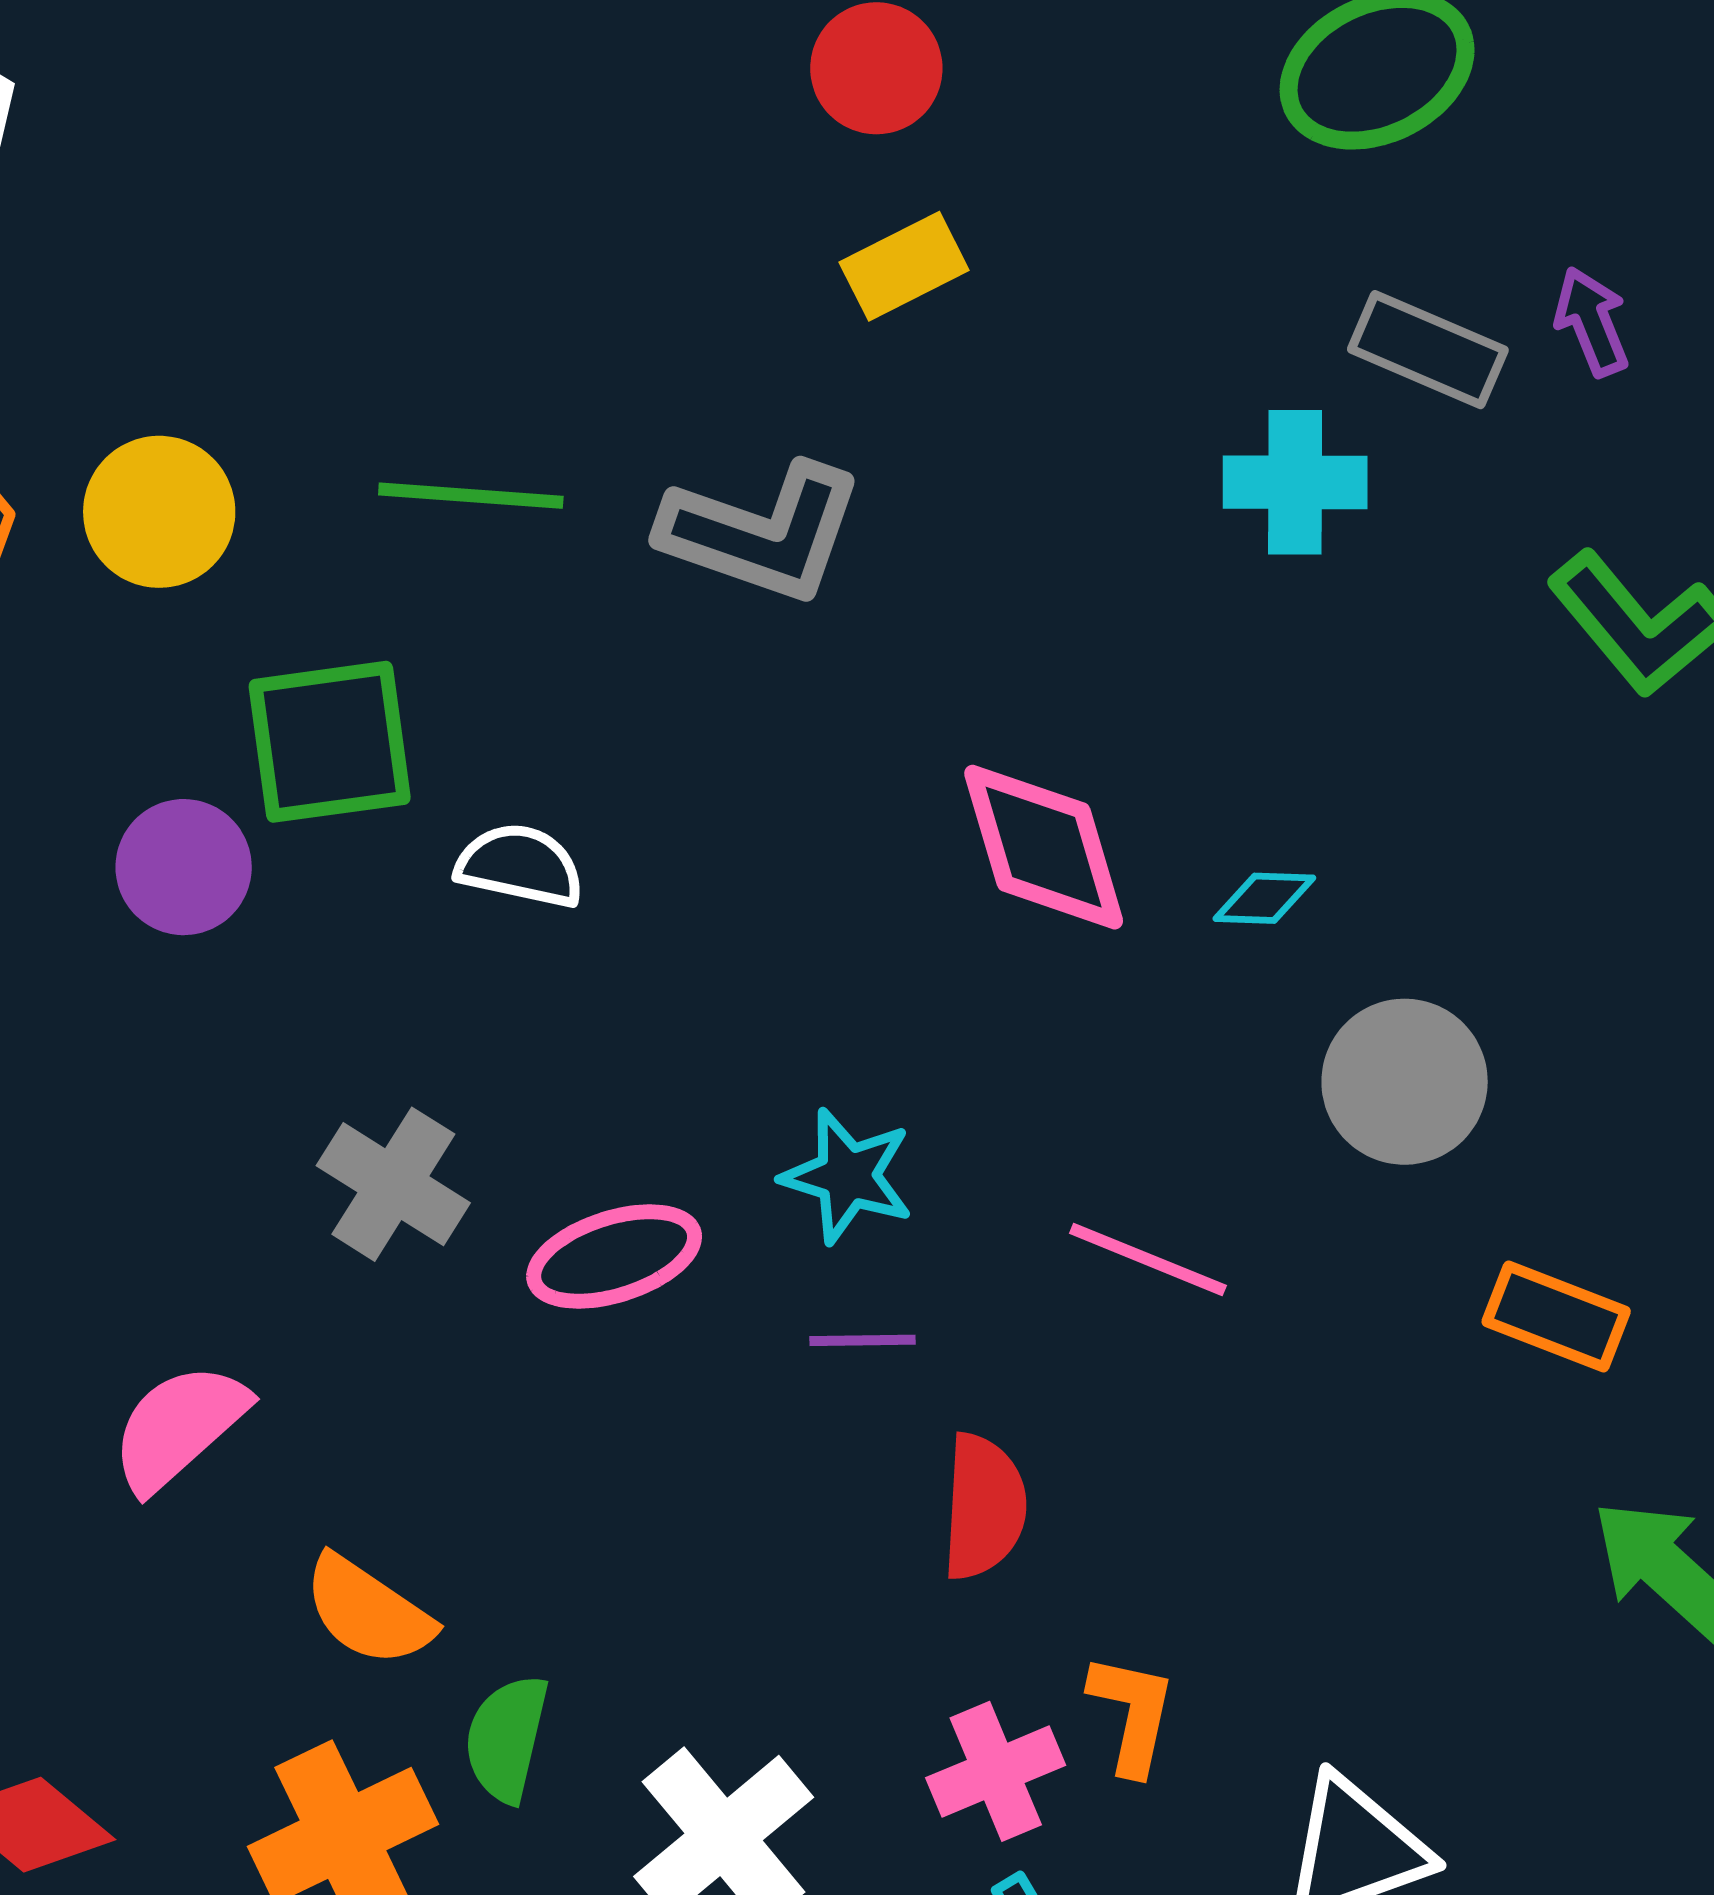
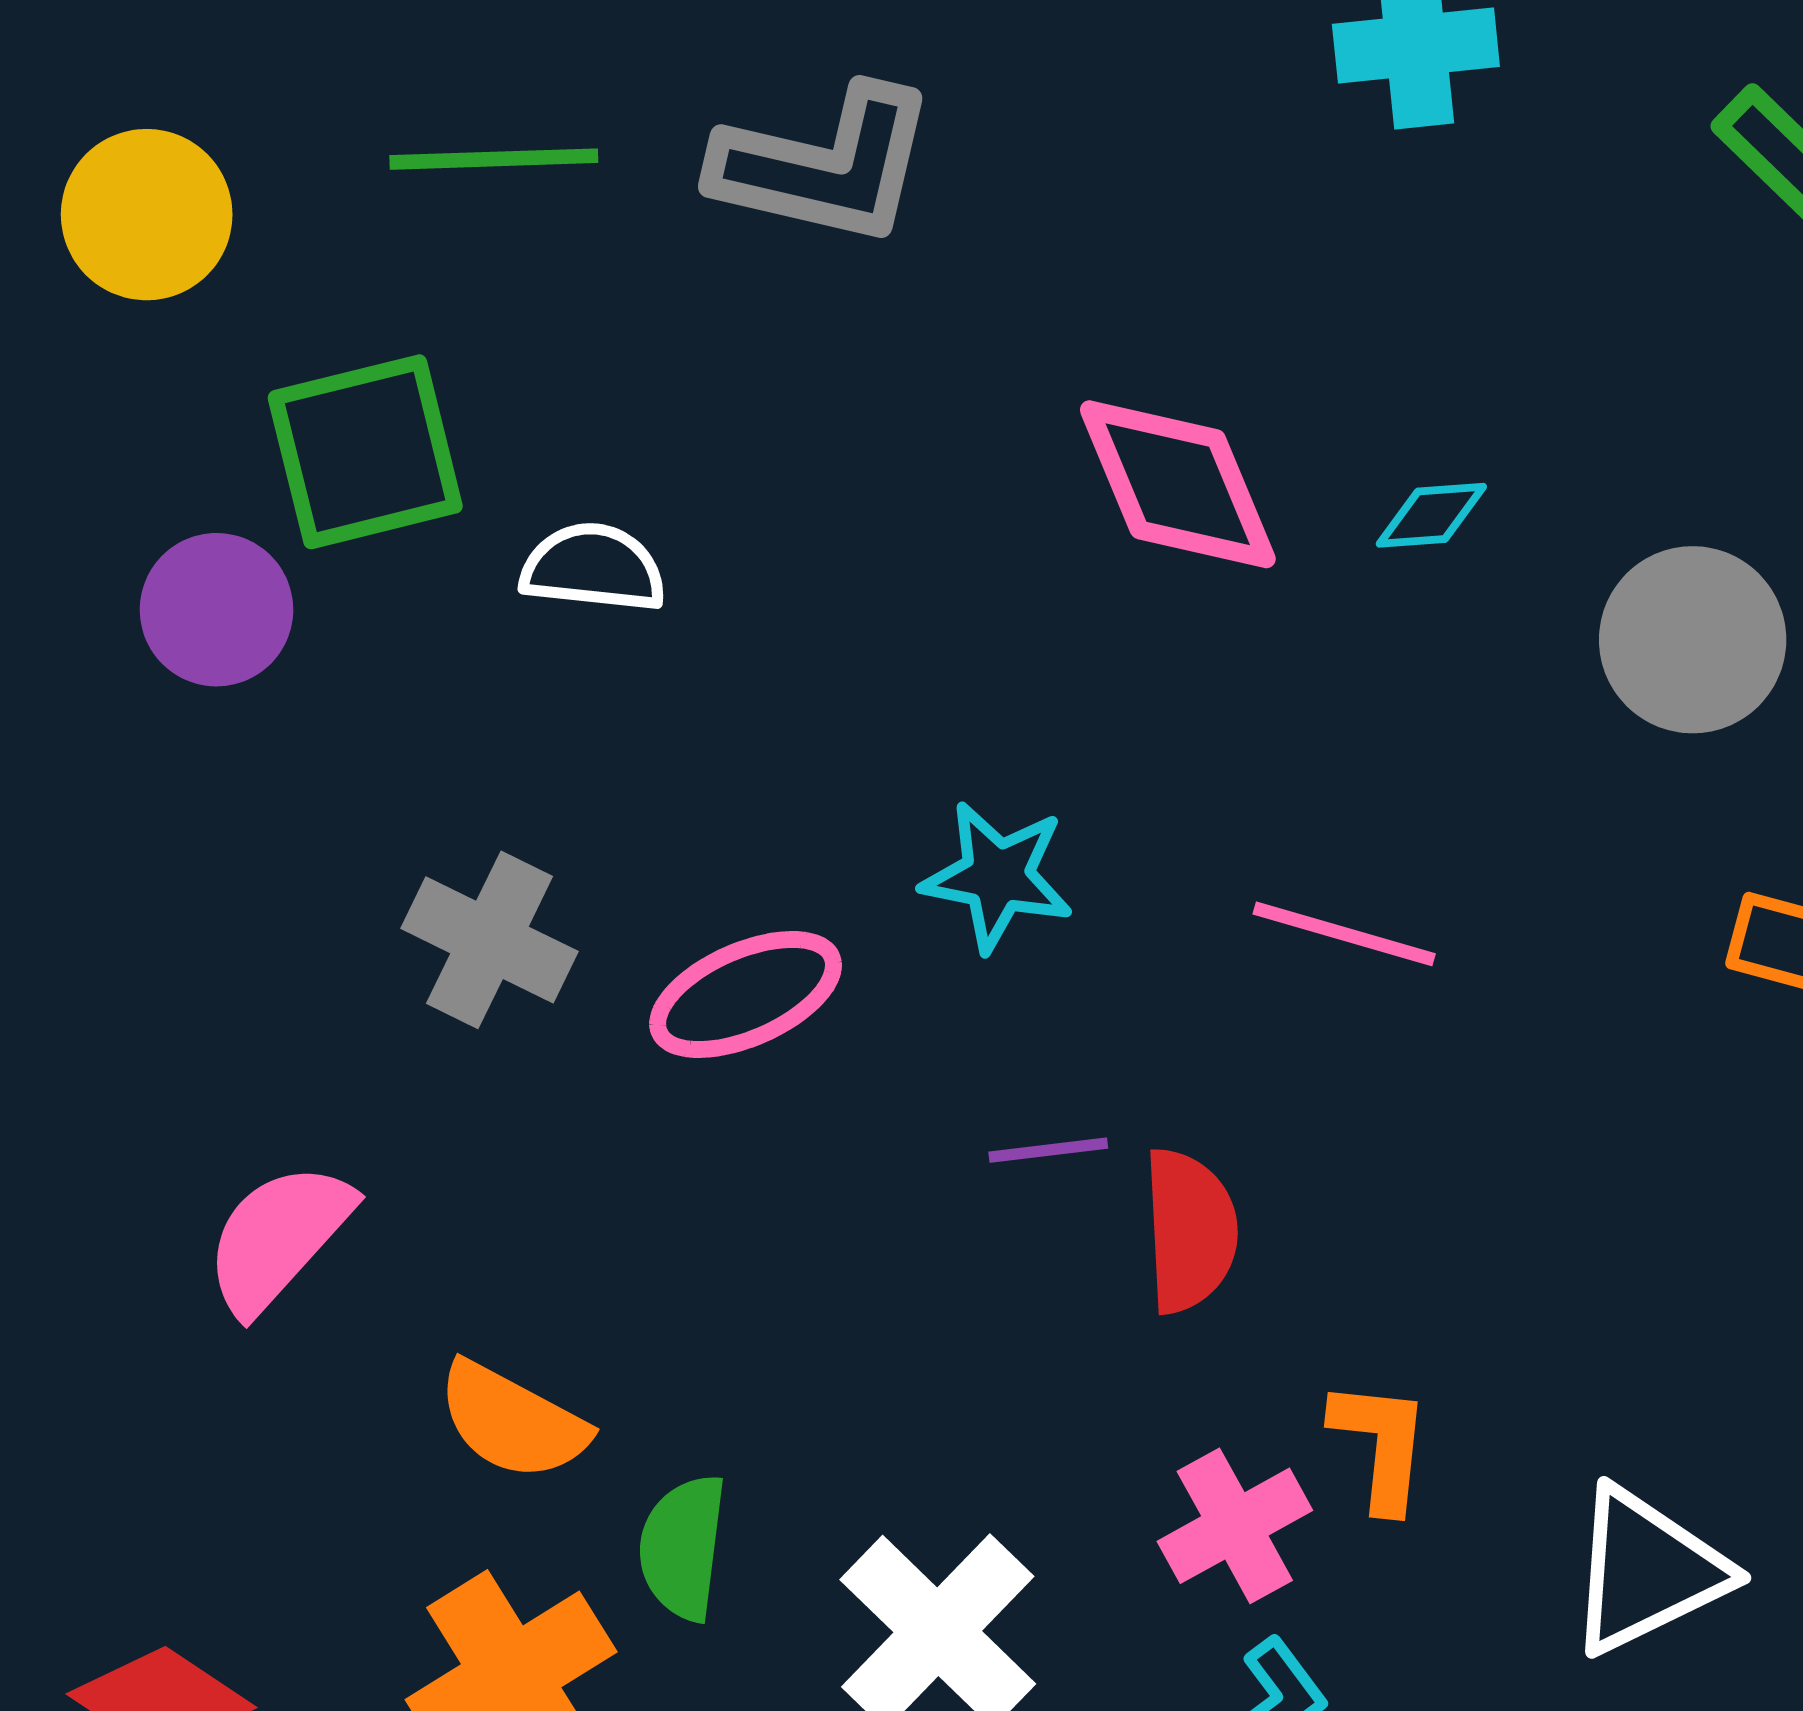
gray circle: (1405, 1082) -> (1693, 640), moved
purple line: (863, 1340) -> (1048, 1150), moved

